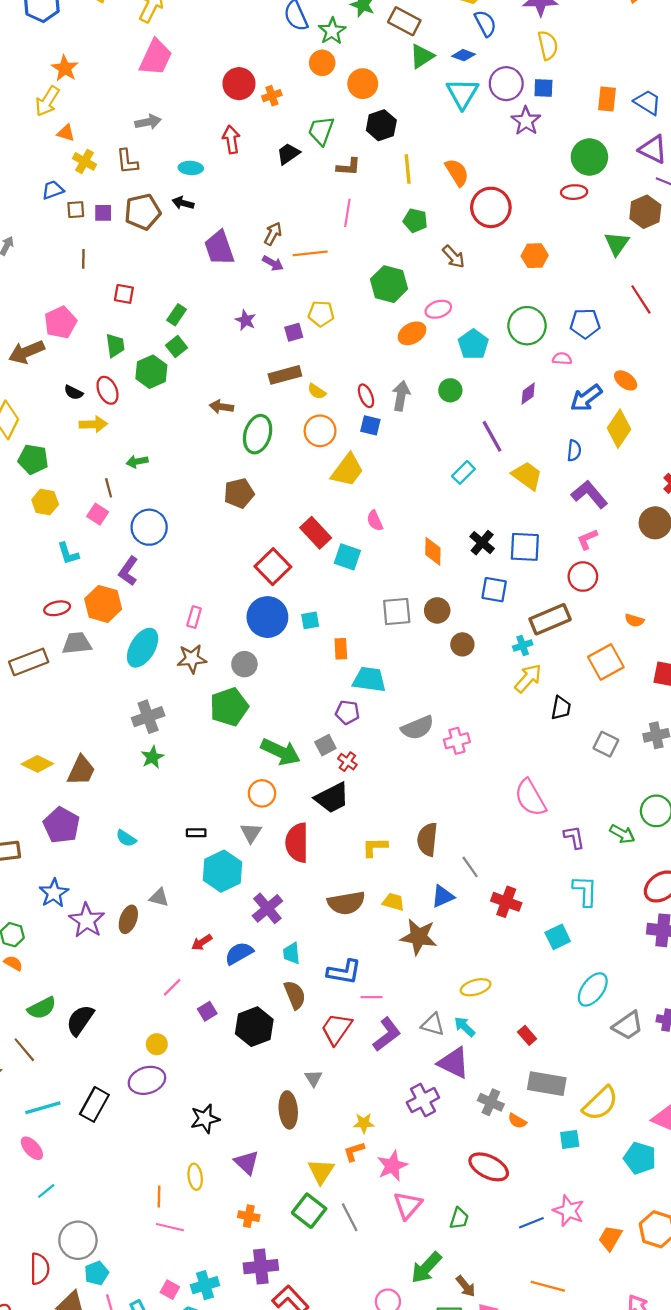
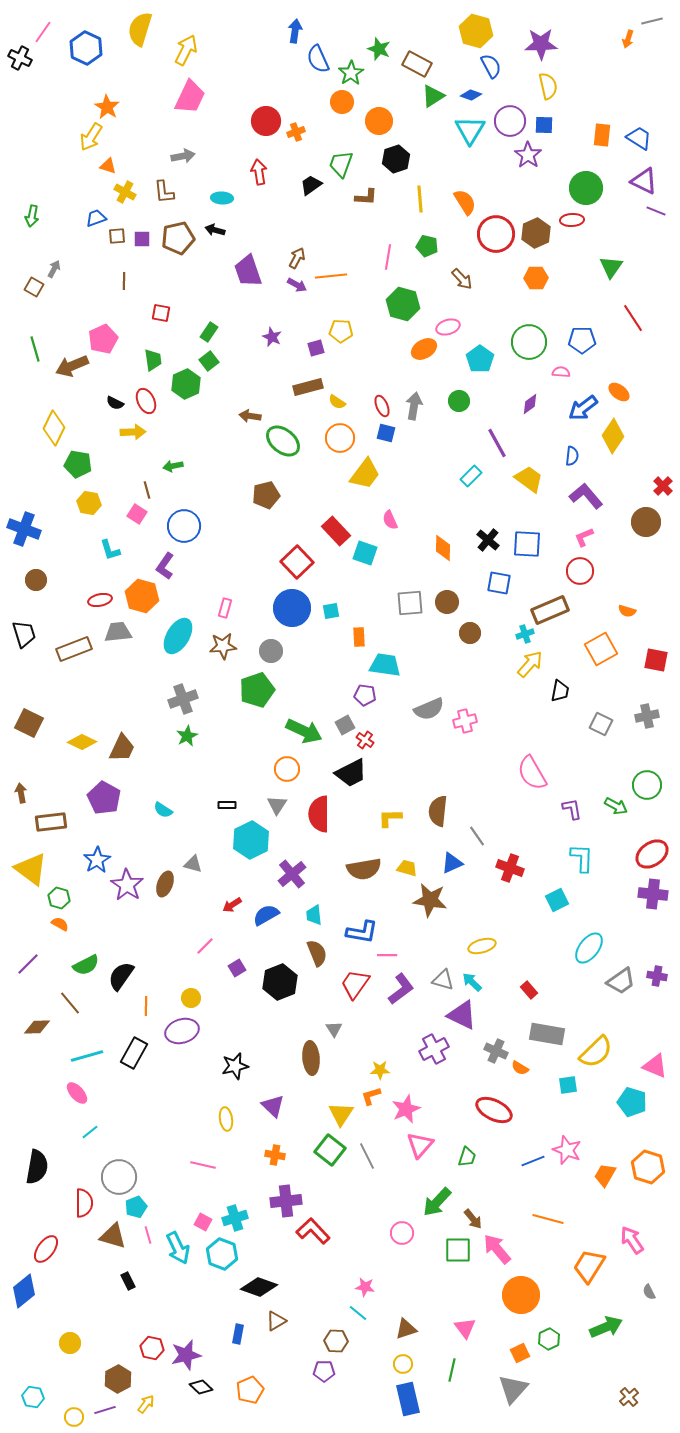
brown hexagon: (645, 212) -> (536, 233), moved
pink line: (347, 213) -> (388, 257), moved
green ellipse: (258, 434) -> (283, 441), turned -68
orange line: (159, 1196) -> (146, 1006), moved

